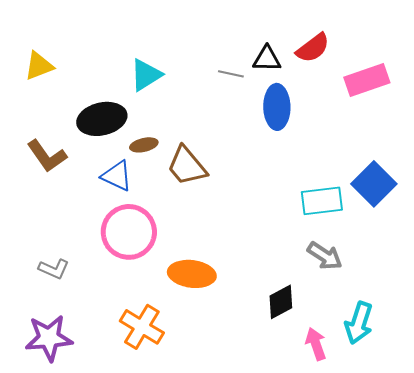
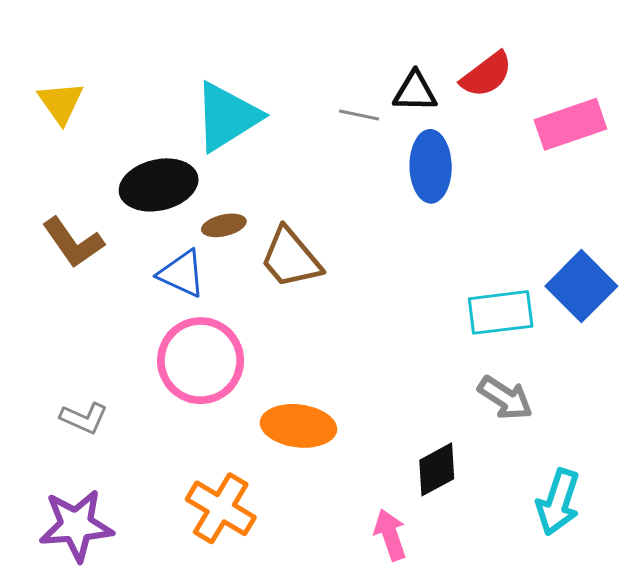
yellow triangle: (39, 66) -> (61, 103), turned -44
cyan triangle: (146, 75) -> (227, 117), size x1.4
pink arrow: (316, 344) -> (390, 535), moved

